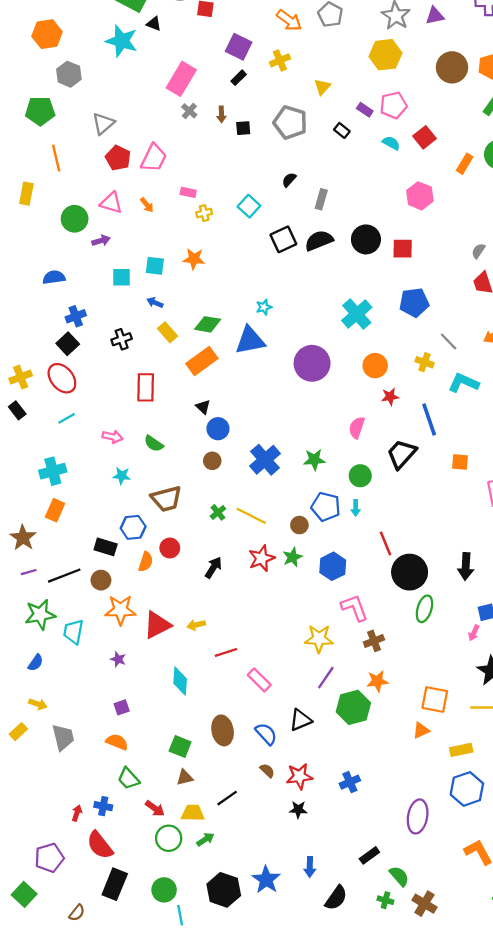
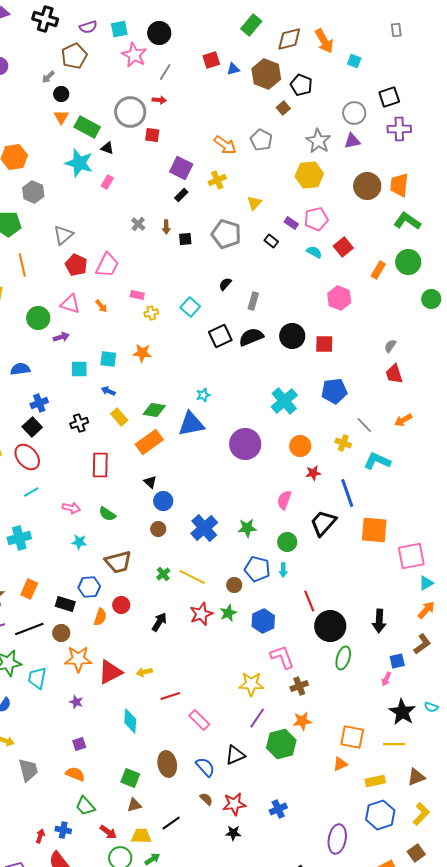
pink rectangle: (181, 79) -> (107, 182), moved, size x0.5
orange square: (460, 462) -> (374, 530), size x1.8
orange rectangle: (55, 510) -> (29, 589), moved

